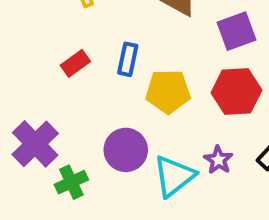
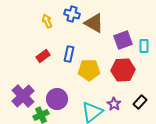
purple circle: (126, 150) -> (57, 99), moved

